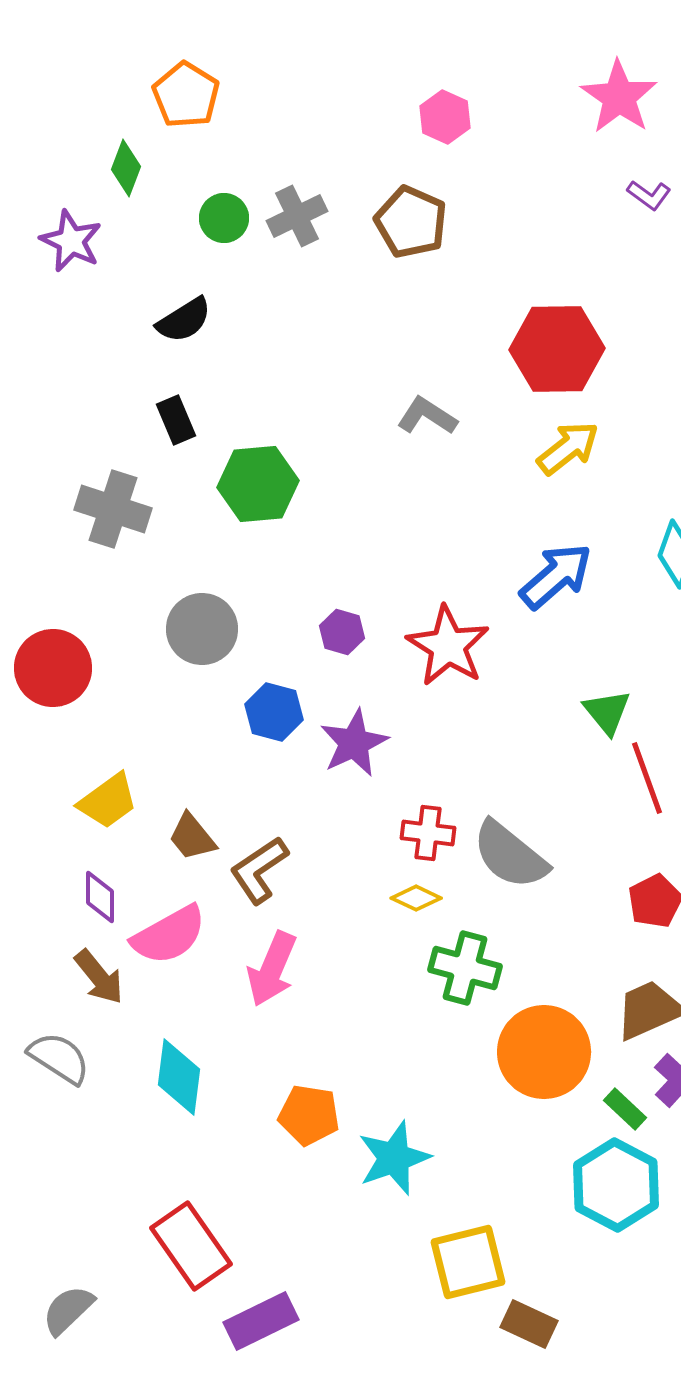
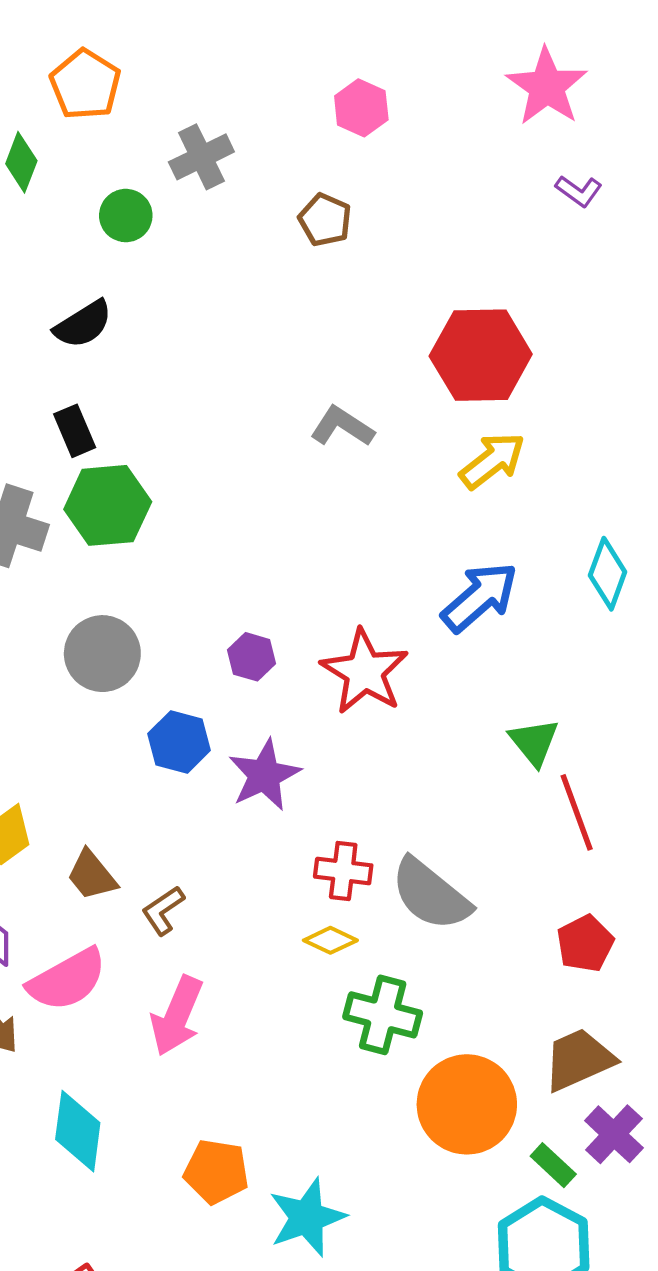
gray cross: (297, 216) -> (201, 157), moved
brown pentagon: (411, 222) -> (325, 220), size x0.7
green hexagon: (258, 484) -> (108, 505), moved
brown L-shape: (259, 870) -> (163, 910), size x0.7

